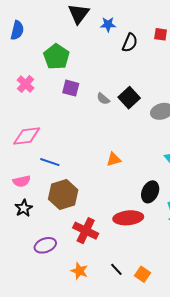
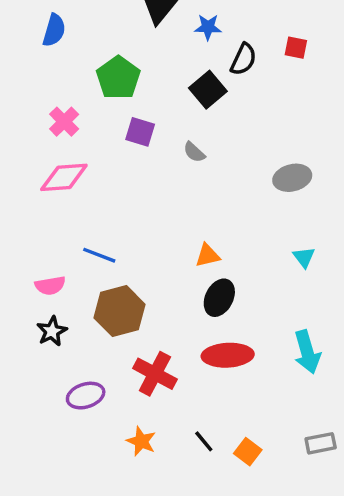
black square: (129, 98) -> (208, 90), moved
pink diamond: (27, 136) -> (64, 177), moved
black ellipse: (150, 192) -> (219, 298), moved

